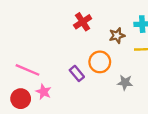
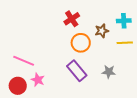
orange circle: (100, 62) -> (81, 43), moved
purple rectangle: (77, 73) -> (77, 71), moved, size x1.5

